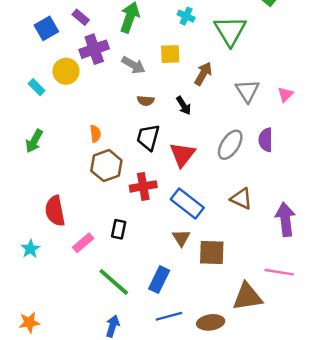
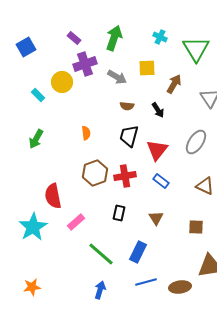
blue square: (46, 28) -> (26, 47), moved
brown hexagon: (106, 166) -> (95, 173), moved
blue rectangle: (187, 204) -> (161, 181), moved, size x0.6
black rectangle: (119, 229) -> (119, 213), moved
cyan star: (30, 249) -> (33, 227), size x1.8
brown square: (212, 253) -> (196, 227), moved, size x0.7

